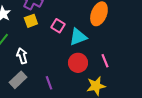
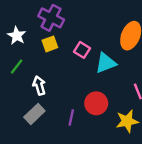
red circle: (78, 63) -> (96, 103), moved
purple line: (49, 83) -> (71, 118), turned 32

